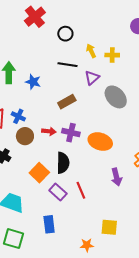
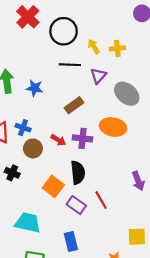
black circle: (65, 34) -> (64, 31), size x1.6
red arrow: (49, 131) -> (58, 140), turned 32
orange ellipse: (100, 142) -> (113, 127), moved

